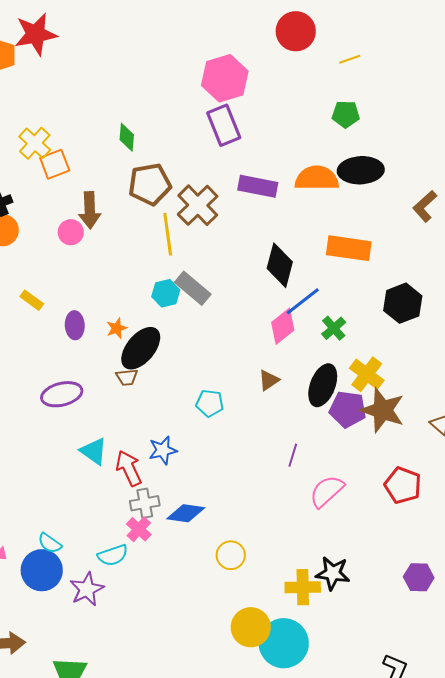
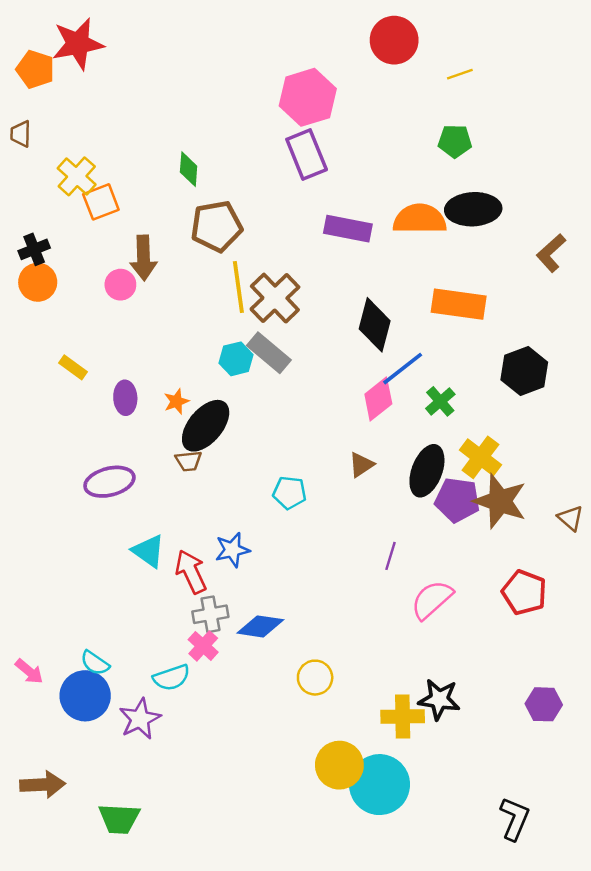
brown cross: (198, 205) -> (275, 298), moved

